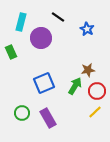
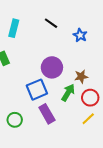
purple circle: (41, 38) -> (52, 67), moved
purple rectangle: (48, 118) -> (47, 114), moved

